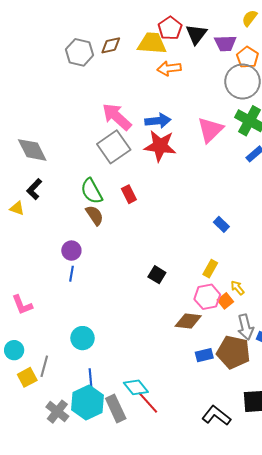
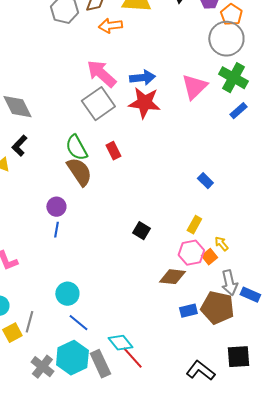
orange arrow: (169, 68) -> (110, 26), moved
brown semicircle: (95, 215) -> (79, 172), size x1.4
blue line: (91, 379) -> (78, 323), moved, turned -45

